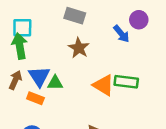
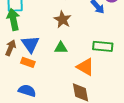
green triangle: (55, 83) -> (61, 48), moved
orange triangle: (103, 85) -> (85, 67), moved

